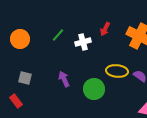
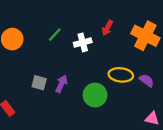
gray square: (25, 78) -> (39, 83), moved
purple arrow: (64, 79) -> (61, 84), turned 49

